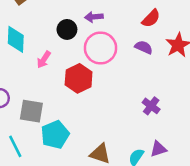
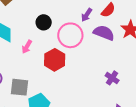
purple arrow: (94, 17) -> (87, 15), moved, turned -48
purple semicircle: (144, 47) -> (104, 33), size x1.5

